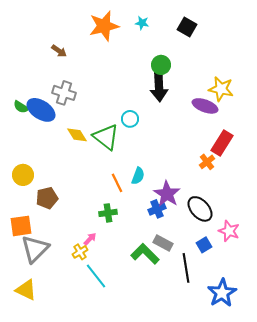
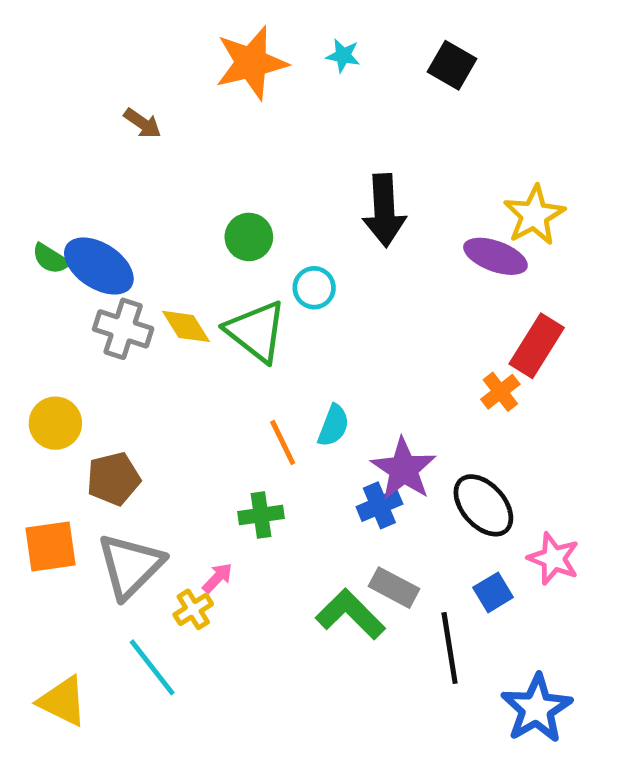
green circle: (161, 65) -> (249, 237), moved
yellow star: (221, 89) -> (534, 215), turned 30
gray cross: (64, 93) -> (123, 329), moved
gray triangle: (35, 249) -> (130, 566), moved
cyan line: (96, 276) -> (152, 667), moved

